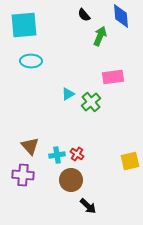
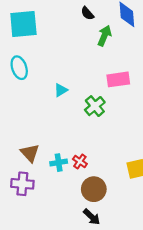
cyan ellipse: (31, 61) -> (19, 68), moved, turned 70
cyan triangle: (68, 94) -> (61, 90), moved
brown circle: (71, 180) -> (94, 189), moved

